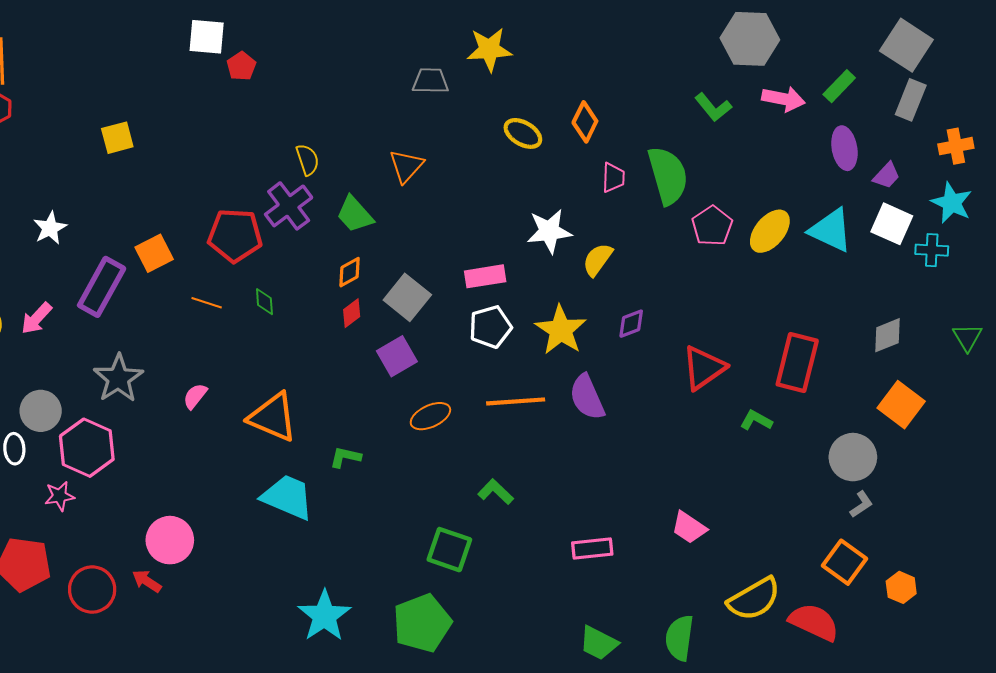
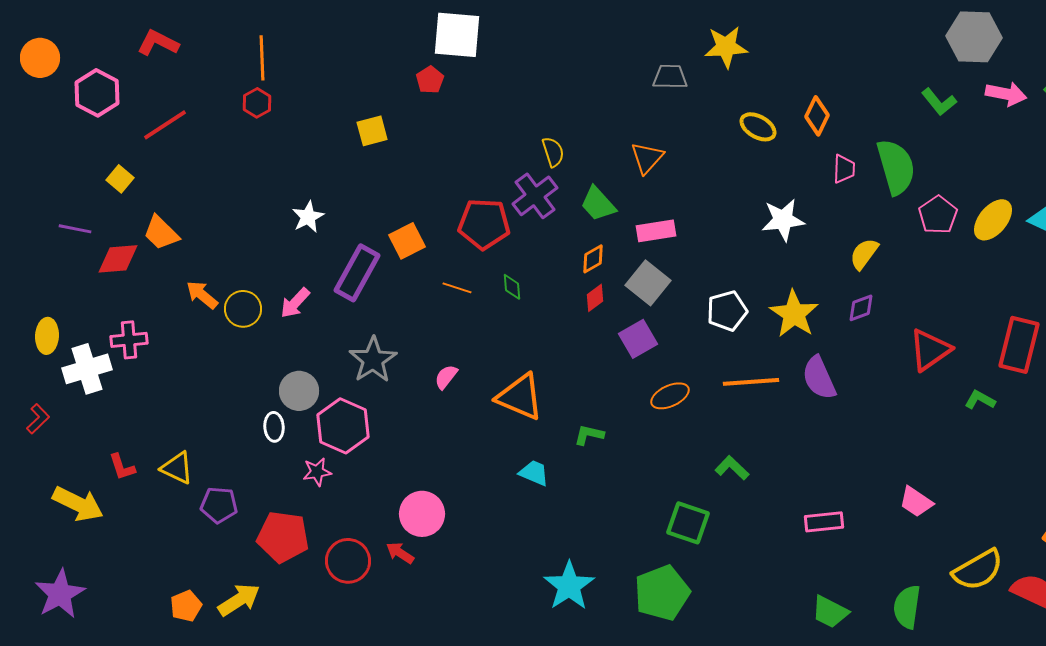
white square: (207, 37) -> (457, 35), size x1.4
red pentagon: (241, 66) -> (430, 80), moved
yellow semicircle: (598, 260) -> (864, 254), moved
pink rectangle: (485, 276) -> (656, 231), moved
cyan trapezoid: (288, 497) -> (534, 473), size x0.6

